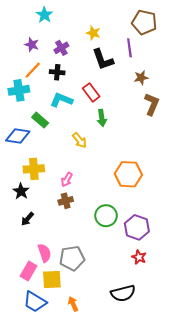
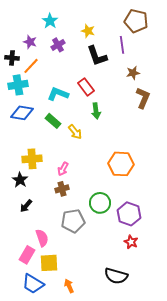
cyan star: (44, 15) -> (50, 21), moved
black cross: (57, 72) -> (12, 58), moved
green rectangle: (40, 120) -> (53, 121), moved
blue diamond: (18, 136) -> (22, 113), moved
gray pentagon: (72, 258) -> (73, 221), moved
black semicircle: (123, 293) -> (116, 276), turned 30

